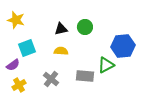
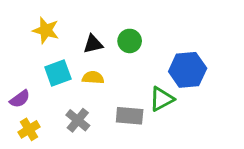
yellow star: (16, 20) -> (46, 30), moved
cyan square: (27, 48) -> (58, 73), moved

